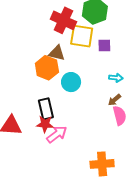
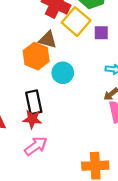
yellow square: (82, 36) -> (76, 22), turned 30
pink arrow: (57, 134) -> (36, 146), moved

